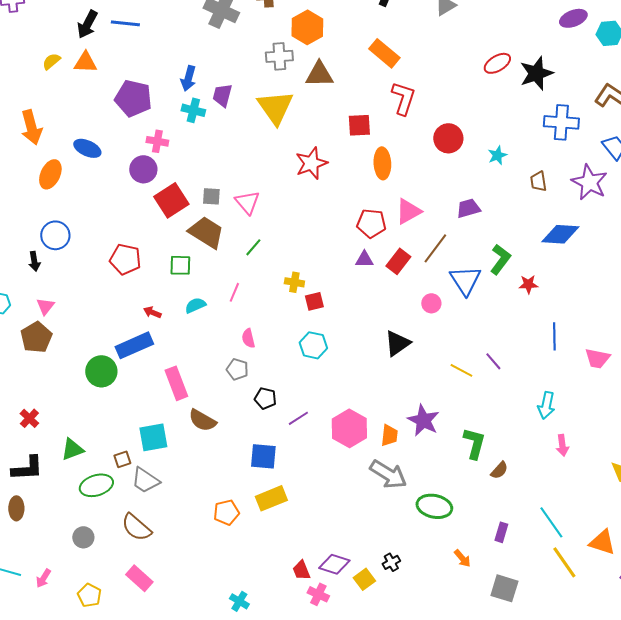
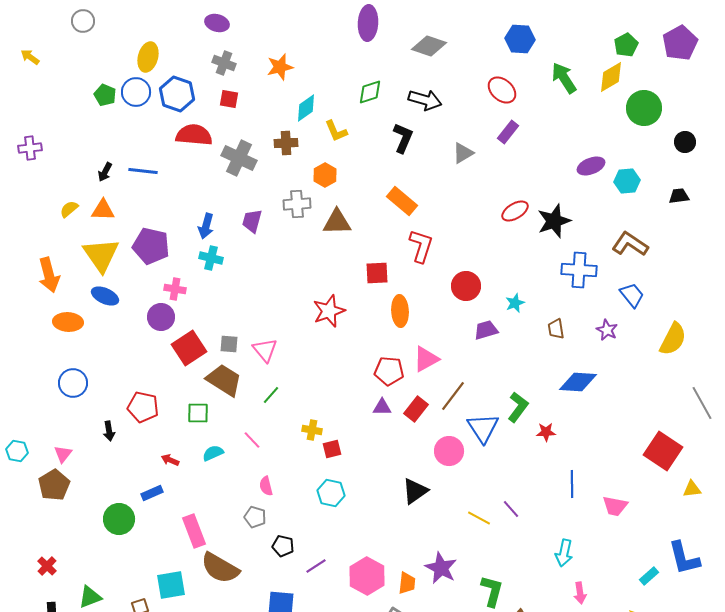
black arrow: (87, 24) -> (105, 172), size x0.7
orange hexagon: (307, 27) -> (325, 175), size x0.7
purple trapezoid: (222, 95) -> (252, 221), moved
yellow triangle: (275, 107) -> (101, 255), moved
orange ellipse: (50, 174) -> (68, 322), turned 68
purple star: (589, 182) -> (607, 330), size x0.6
purple trapezoid: (468, 208) -> (486, 330), moved
black arrow: (34, 261) -> (109, 431), moved
pink line: (234, 292) -> (252, 440), turned -66
pink circle: (431, 303) -> (449, 451), size x1.5
blue rectangle: (134, 345) -> (152, 493), size x0.6
brown semicircle: (202, 420) -> (220, 568), size x1.4

